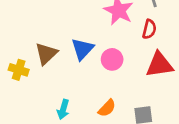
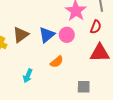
pink circle: (112, 59) -> (67, 35), moved
orange semicircle: (107, 108) -> (57, 62), moved

